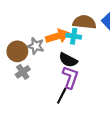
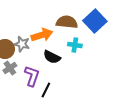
cyan cross: (74, 36) -> (75, 45), moved
purple L-shape: (70, 77) -> (32, 76), moved

